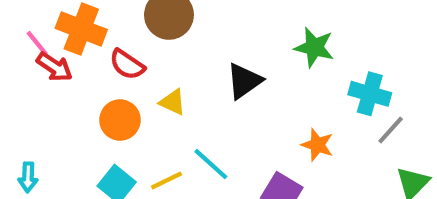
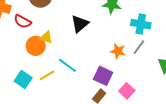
orange circle: (120, 120) -> (36, 46), moved
gray line: (391, 130) -> (139, 47), moved

